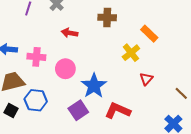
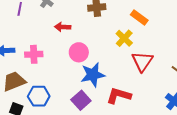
pink circle: (65, 69) -> (79, 52), moved
red triangle: (146, 79) -> (142, 61), size x1.6
blue star: (94, 86) -> (93, 75), turned 30

